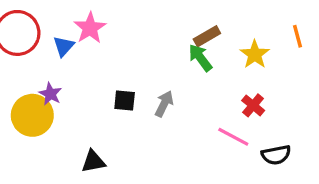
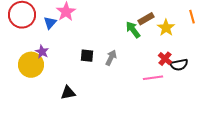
brown rectangle: (207, 36) -> (146, 19), moved
pink line: (233, 137) -> (153, 78), turned -36
black semicircle: (276, 155) -> (179, 65), moved

